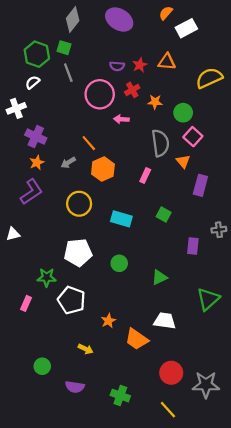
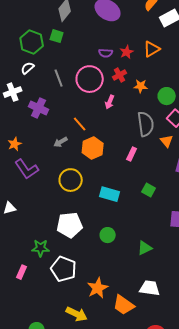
orange triangle: (167, 62) -> (152, 49), turned -36
gray line: (68, 73) -> (59, 78), moved
pink arrow: (121, 119) -> (110, 102), turned -72
purple cross: (36, 137) -> (39, 108), moved
orange star: (37, 163) -> (15, 144), moved
purple L-shape: (31, 192) -> (27, 169), turned 90
orange star: (108, 321) -> (98, 288), size x1.5
yellow arrow: (86, 349) -> (77, 314), size x1.5

